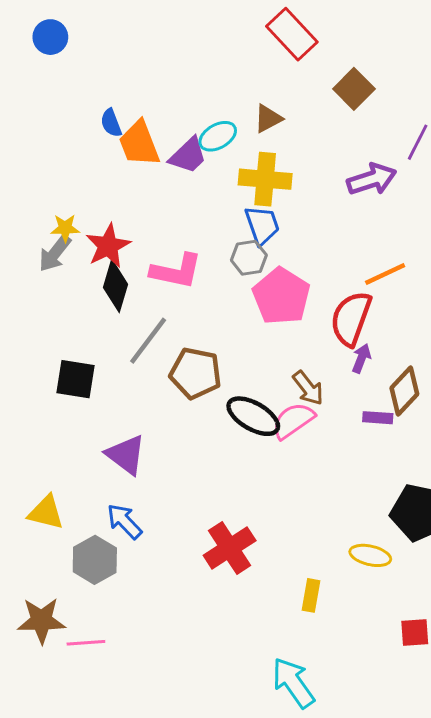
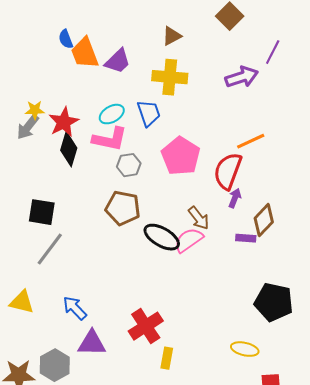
cyan ellipse: (218, 136) -> (112, 114), moved
blue trapezoid: (262, 225) -> (149, 113), moved
gray hexagon: (249, 258) -> (129, 165), moved
gray line: (148, 341) -> (50, 249), moved
purple triangle: (126, 455) -> (92, 343), moved, turned -36
yellow ellipse: (370, 555) -> (245, 349), moved
gray hexagon: (95, 560) -> (55, 365), moved
yellow rectangle: (311, 595) -> (167, 358), moved

